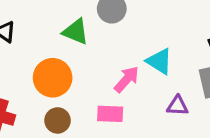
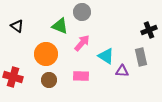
cyan triangle: (159, 61) -> (106, 56), moved
pink arrow: (127, 79) -> (82, 43), moved

